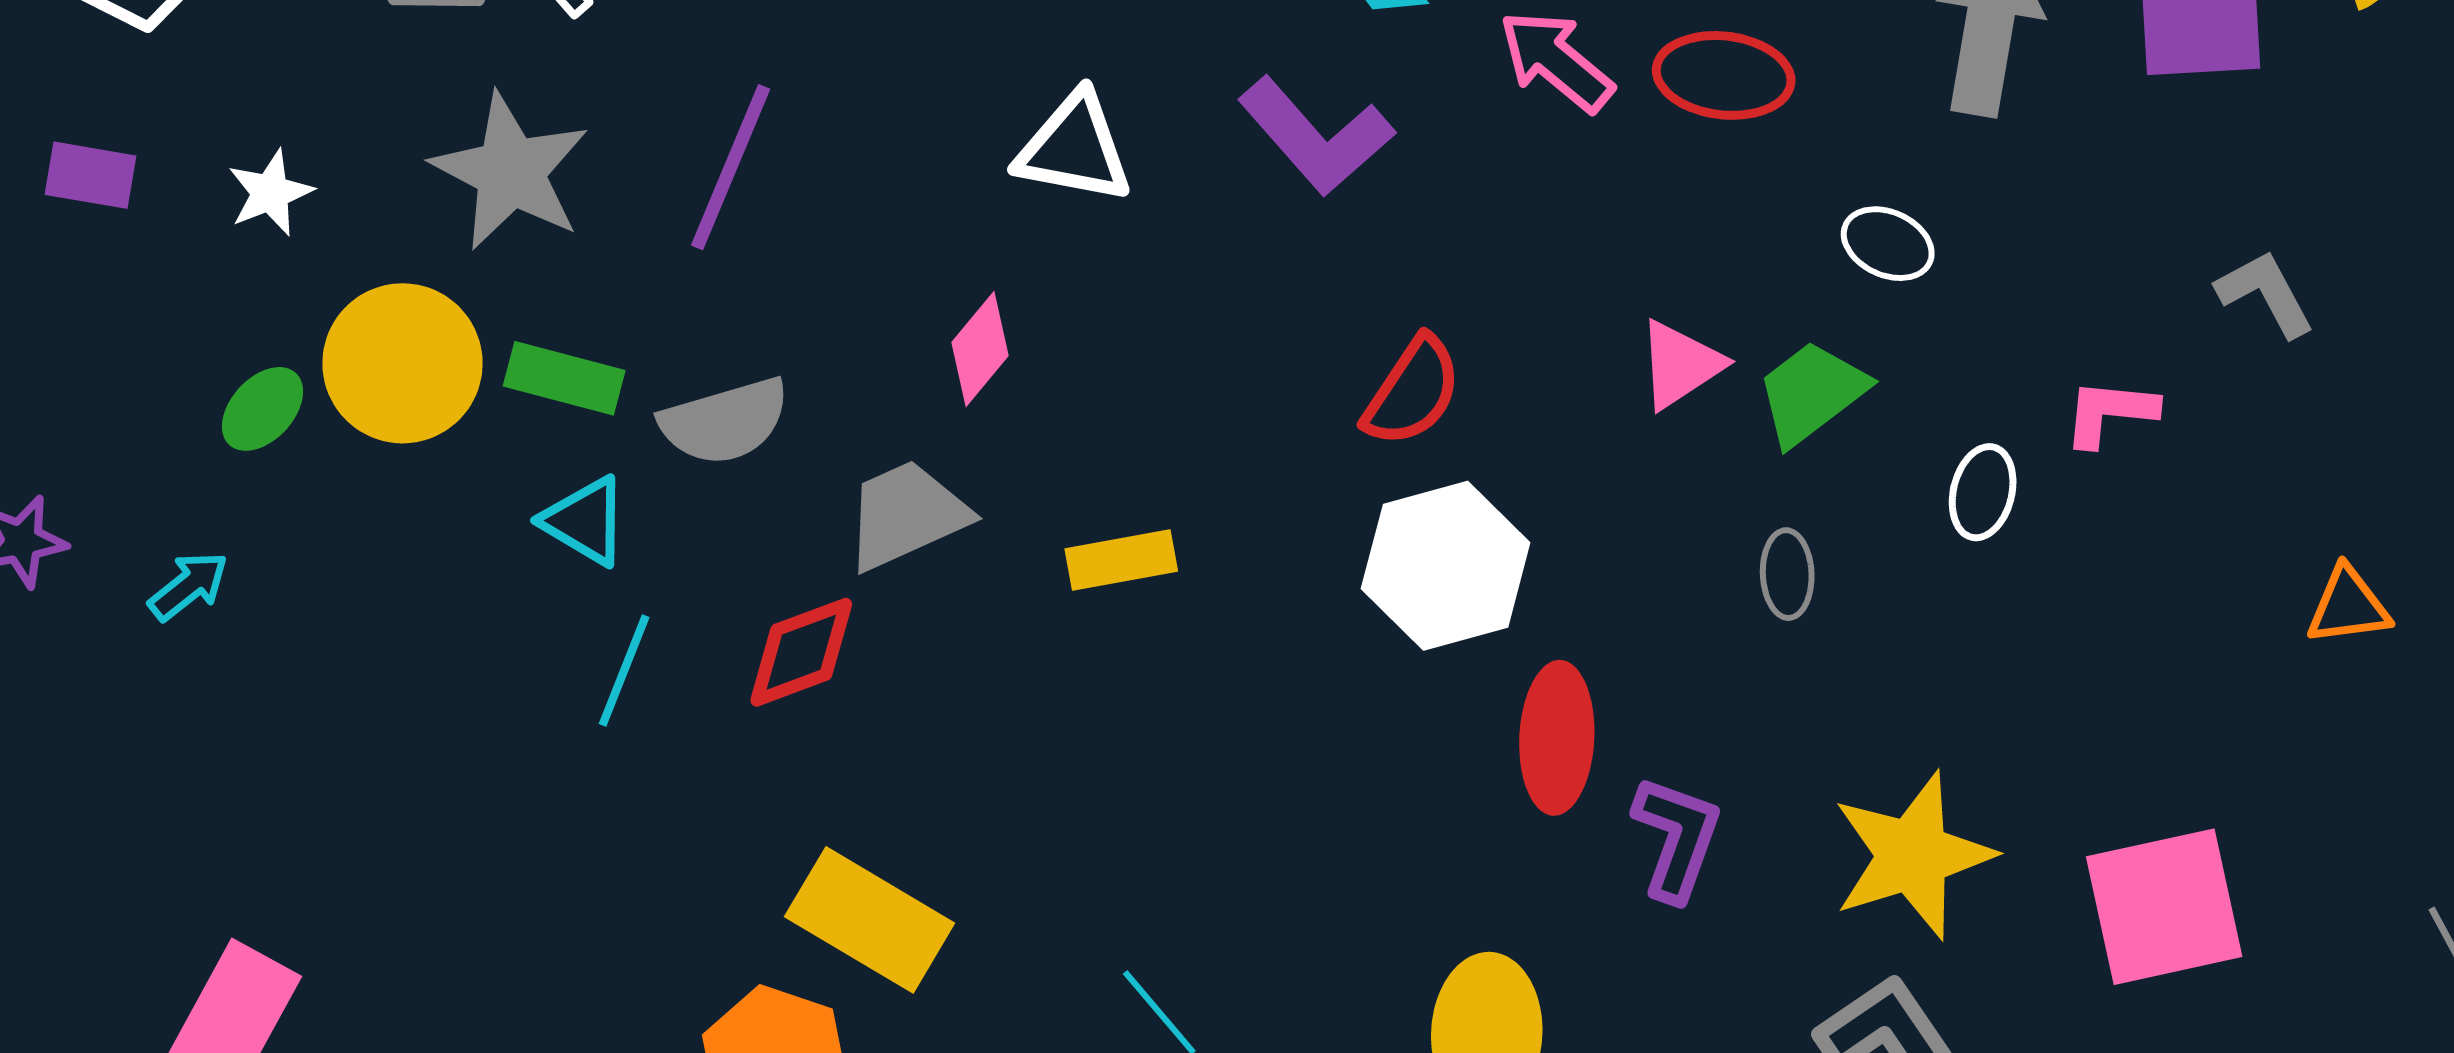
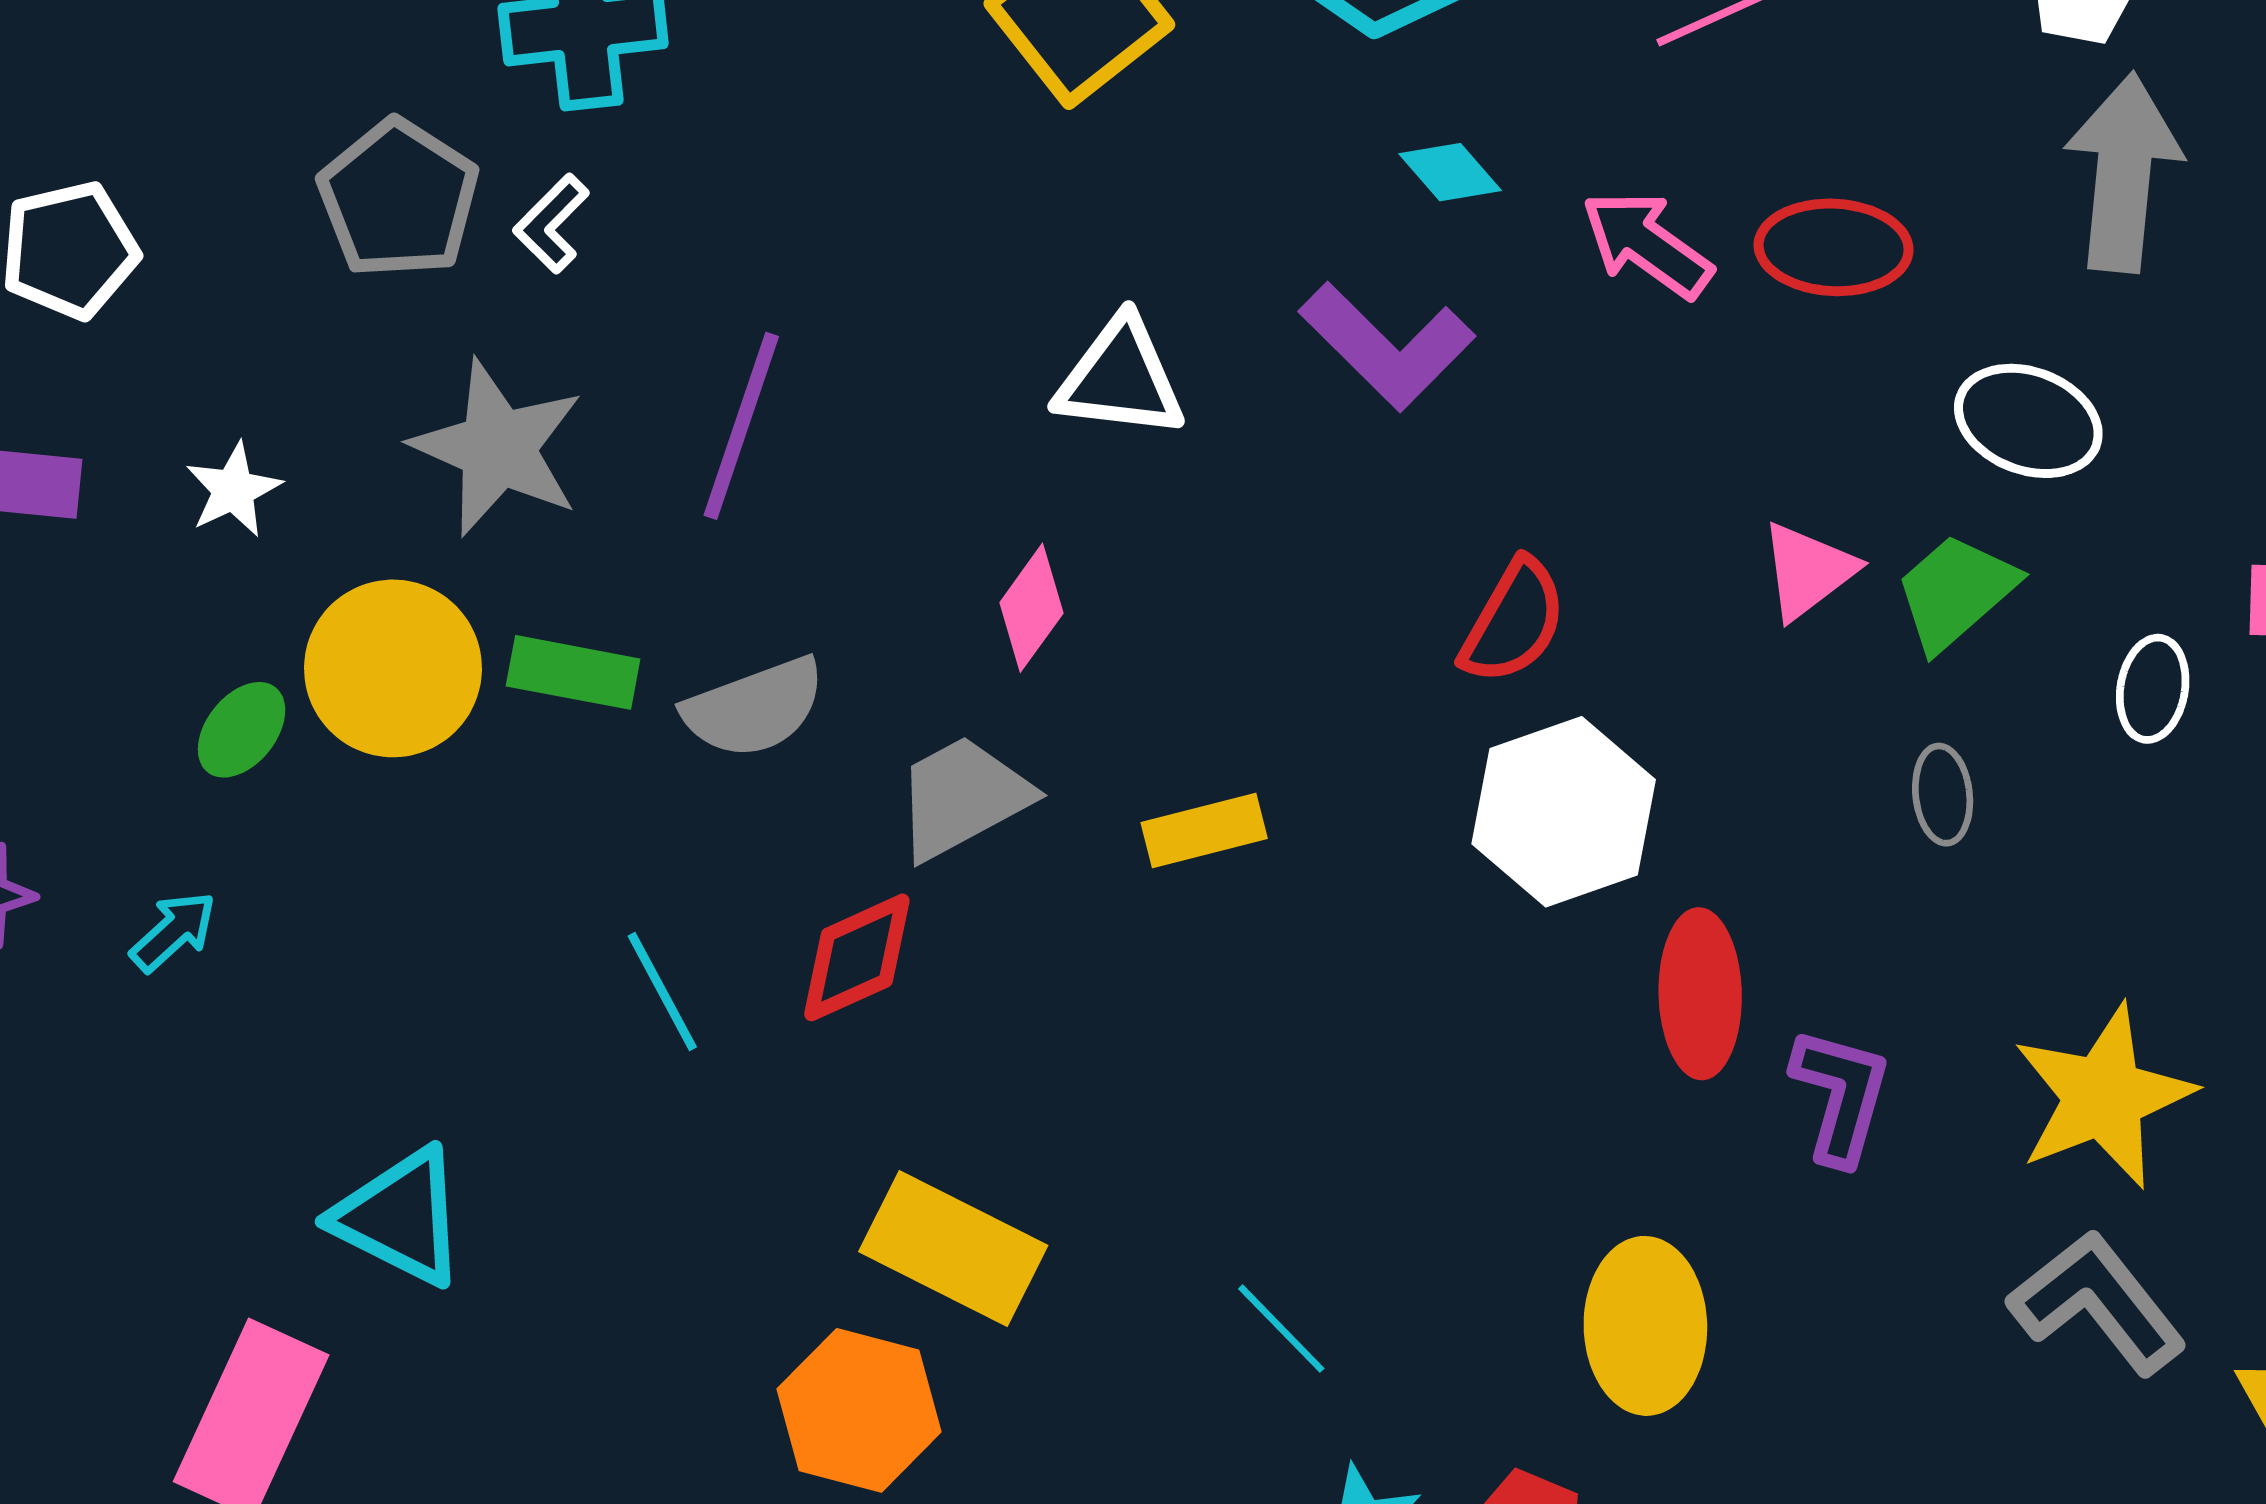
white ellipse: (1888, 244) -> (2028, 421), size x1.4
cyan triangle: (585, 521) -> (400, 1217), moved, size x1.4
cyan line: (624, 671) -> (662, 991), turned -46

